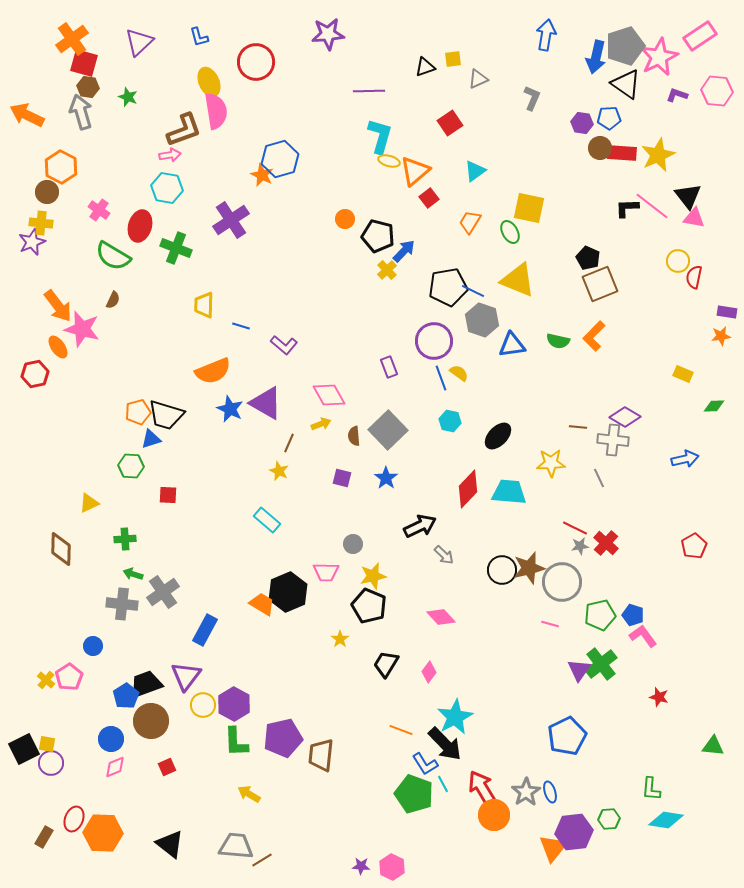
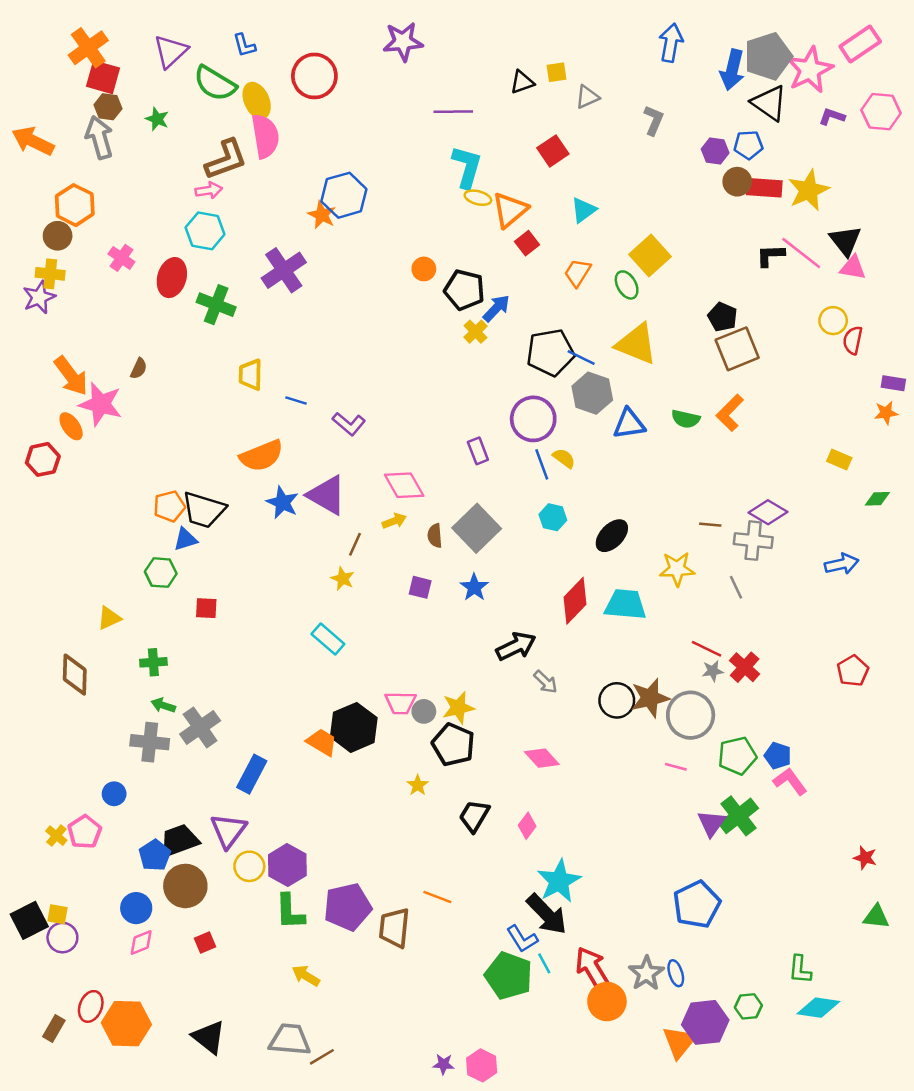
yellow square: (529, 208) -> (650, 255), turned 36
green semicircle: (113, 256) -> (215, 83), moved
gray circle: (353, 544) -> (424, 711), moved
red star: (659, 697) -> (865, 858), moved
orange line: (401, 730) -> (437, 897), moved

